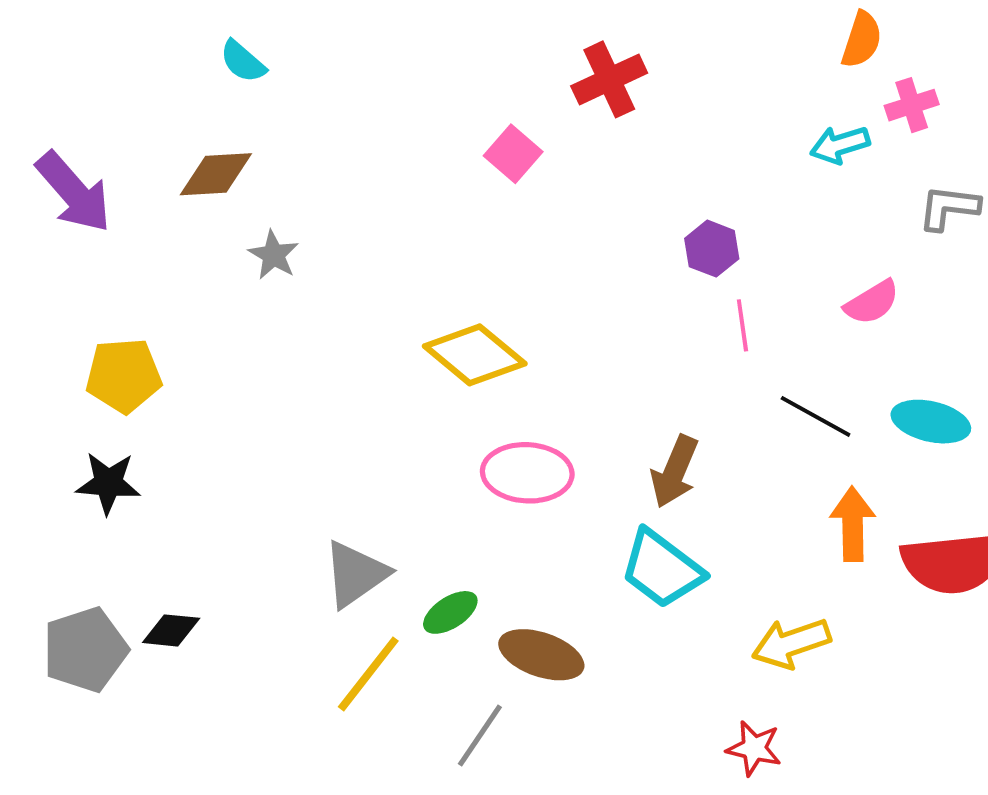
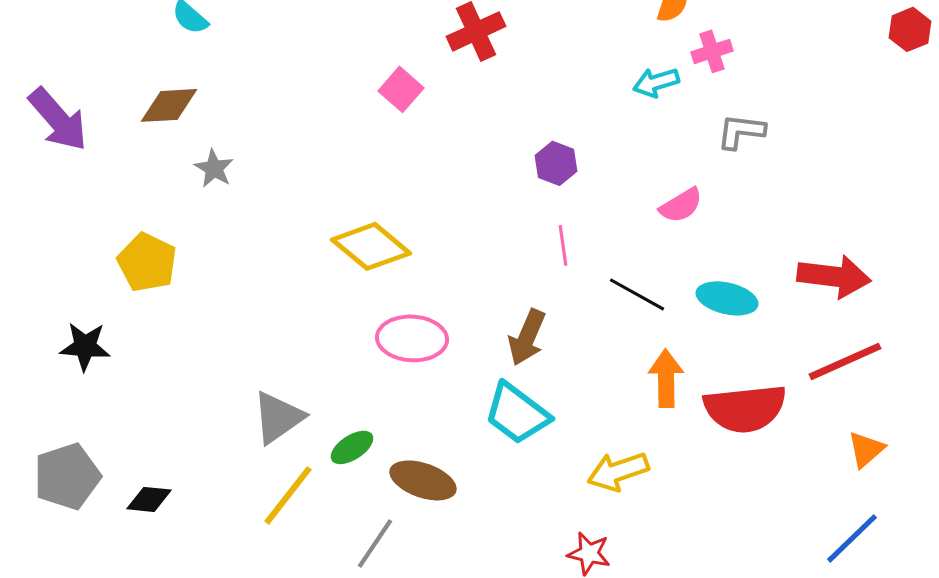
pink line: (742, 325) -> (563, 245), moved
yellow pentagon: (124, 375) -> (147, 262), moved, turned 30
black diamond: (171, 630) -> (149, 499), moved

